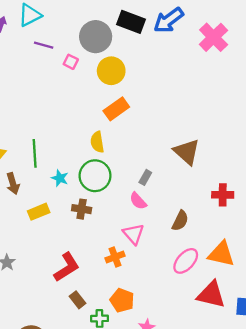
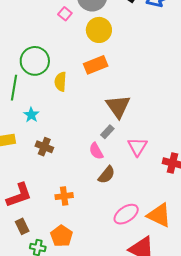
yellow semicircle: (97, 142) -> (61, 82), moved
brown triangle: (187, 152) -> (118, 106), moved
green circle: (95, 176) -> (35, 61), moved
brown semicircle: (180, 221) -> (107, 175), moved
pink triangle: (133, 234) -> (137, 147), moved

